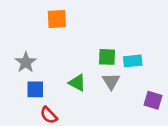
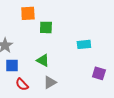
green square: (107, 57) -> (46, 27), moved
gray triangle: (111, 81) -> (50, 82), moved, turned 32

